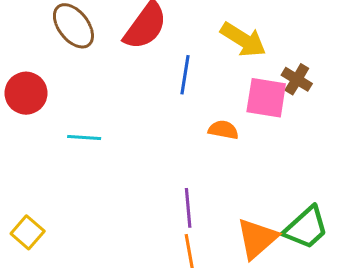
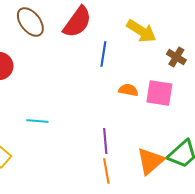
pink square: (266, 98) -> (159, 93), moved
cyan line: (84, 137) -> (37, 121), moved

